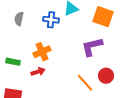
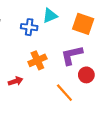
orange cross: (42, 52) -> (37, 60), moved
red circle: (106, 76) -> (86, 75), moved

